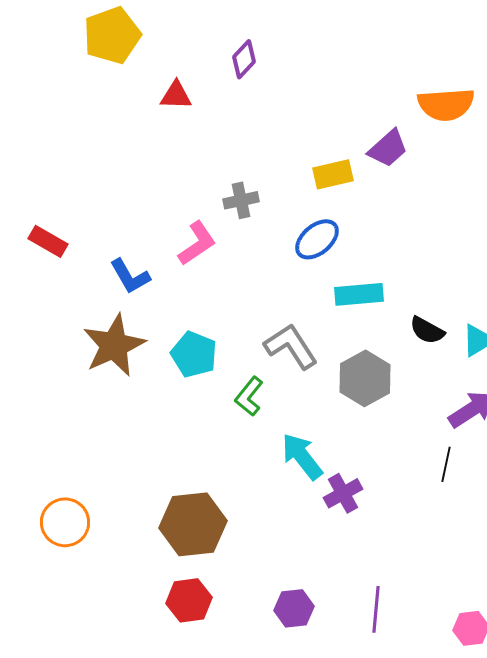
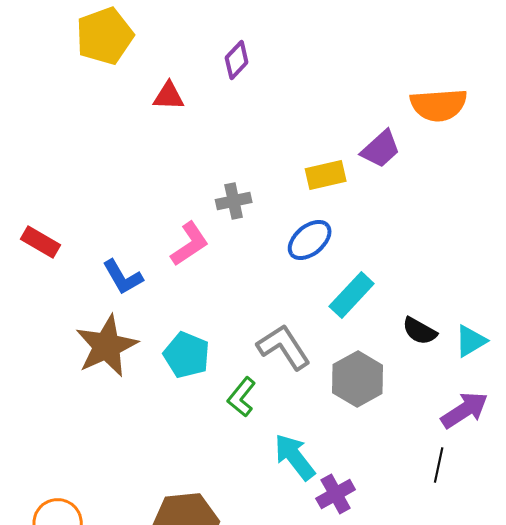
cyan rectangle: (359, 294) -> (352, 295), turned -42

